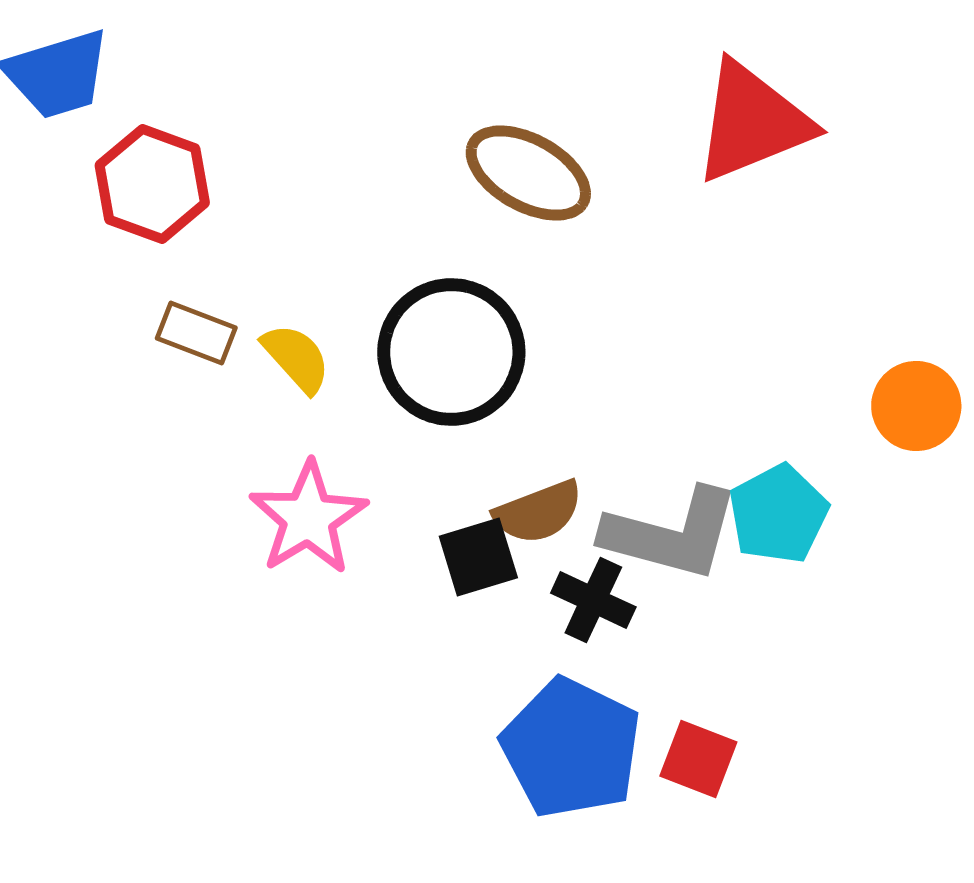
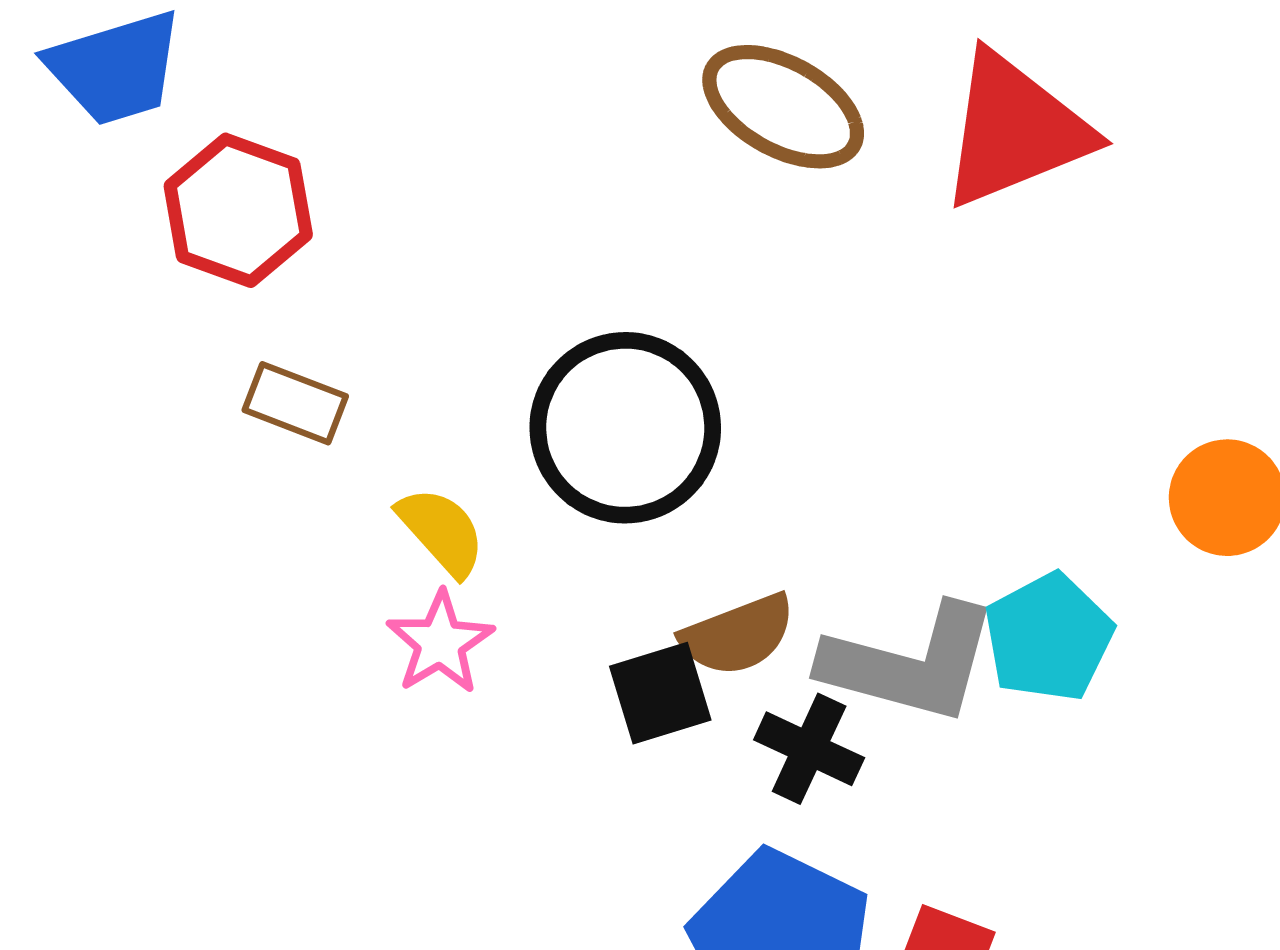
brown ellipse: (528, 173) -> (783, 107), moved
yellow semicircle: (296, 358) -> (441, 531), moved
pink star: (308, 518) -> (440, 643), size x0.7

